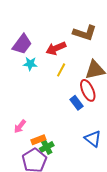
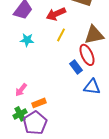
cyan star: (30, 64) -> (27, 40), moved
blue triangle: (93, 139) -> (92, 87), moved, turned -30
green cross: (47, 147) -> (20, 114), moved

